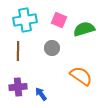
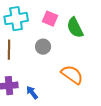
green semicircle: (84, 29) -> (75, 28), turned -100

